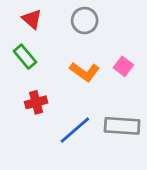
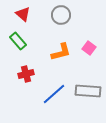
orange L-shape: (85, 72) -> (61, 52), turned -50

